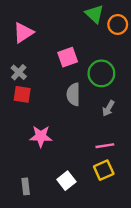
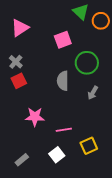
pink square: (68, 57) -> (63, 40), moved
red square: (22, 94) -> (19, 81), turned -35
pink line: (105, 146) -> (64, 130), moved
gray rectangle: (26, 186) -> (22, 160), turned 56

